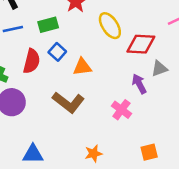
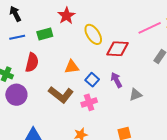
blue square: (57, 52) -> (92, 80), moved
gray triangle: (159, 69) -> (136, 95), moved
pink cross: (121, 110) -> (89, 102), moved, turned 35

